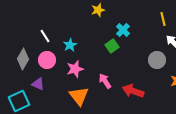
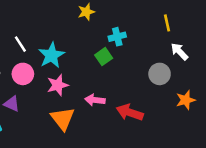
cyan cross: (123, 30) -> (117, 37), turned 32
cyan star: (70, 45) -> (51, 55), size x1.5
pink arrow: (105, 81) -> (95, 100), turned -49

